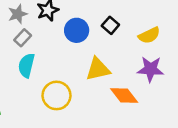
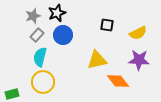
black square: (110, 25) -> (107, 25), turned -32
blue circle: (77, 30) -> (63, 35), moved
yellow circle: (57, 95) -> (43, 82), moved

